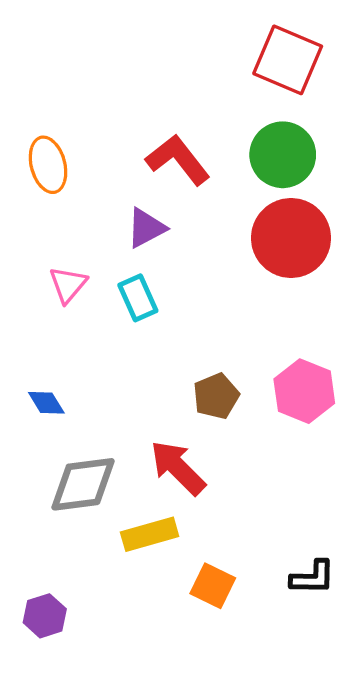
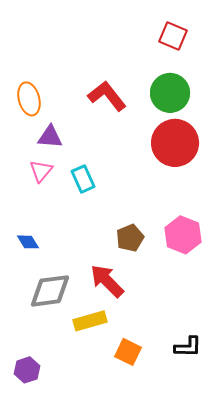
red square: (288, 60) -> (173, 36), size x0.7
purple triangle: (146, 228) -> (50, 137), moved, turned 32

